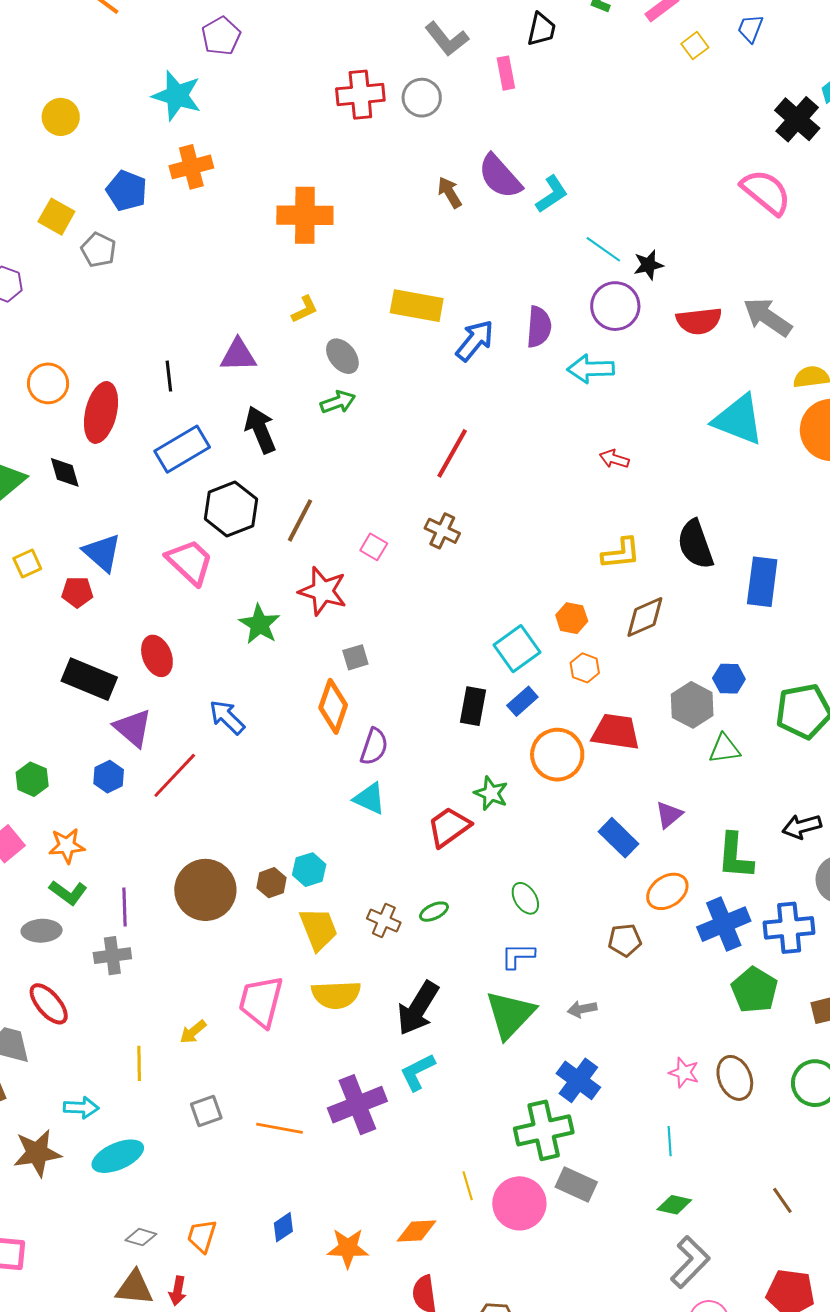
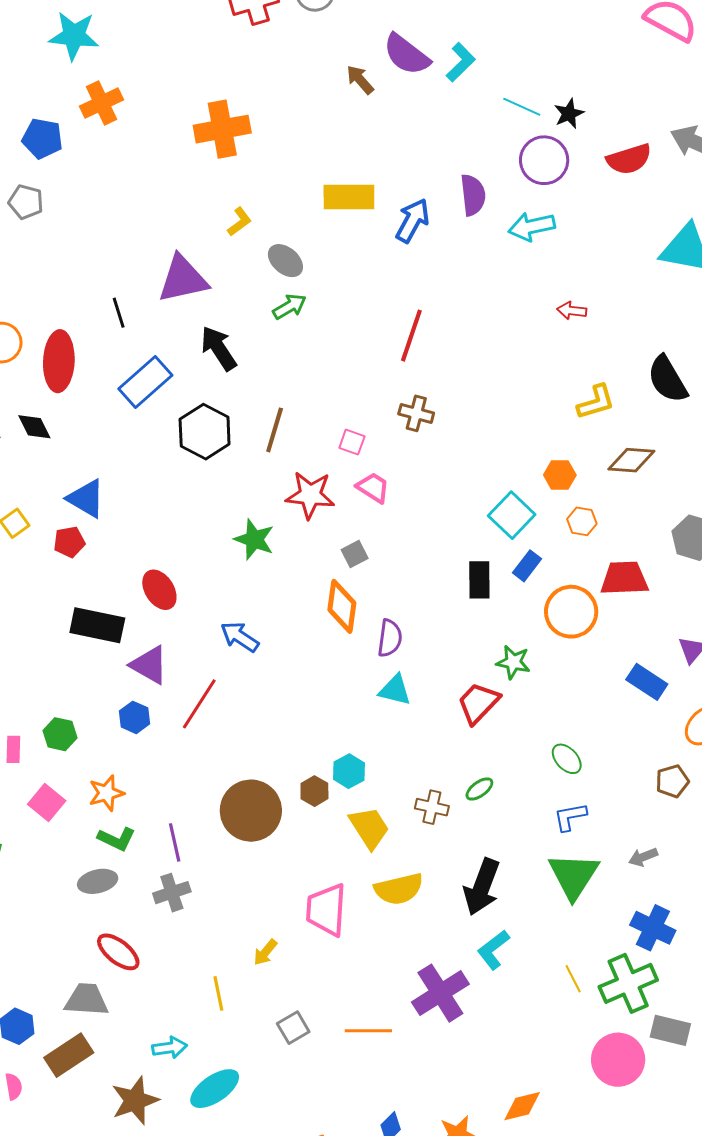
purple triangle: (238, 355) -> (183, 279), size x1.4
pink trapezoid: (190, 562) -> (373, 488), moved, size x0.7
brown diamond: (645, 617) -> (631, 460), turned 39
yellow line: (468, 1186) -> (573, 979), moved

